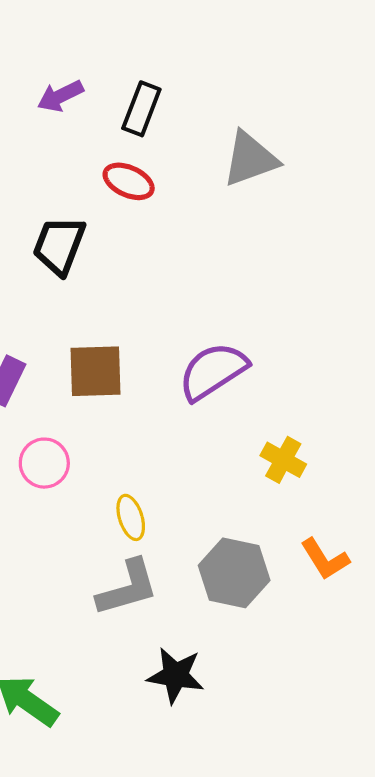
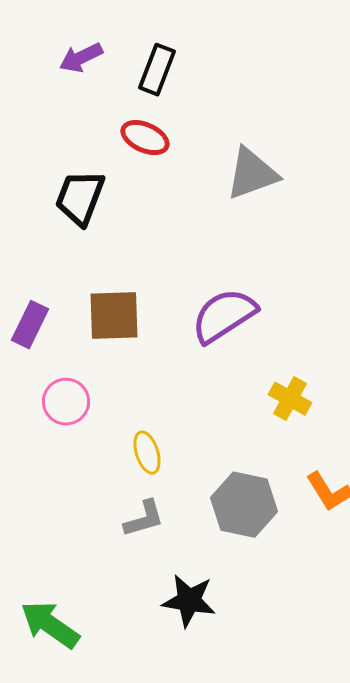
gray triangle: (250, 159) -> (252, 174), moved
gray L-shape: (128, 588) -> (144, 519), size x0.7

